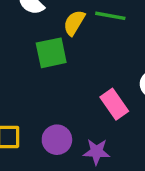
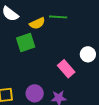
yellow semicircle: (74, 23) -> (37, 23), turned -140

